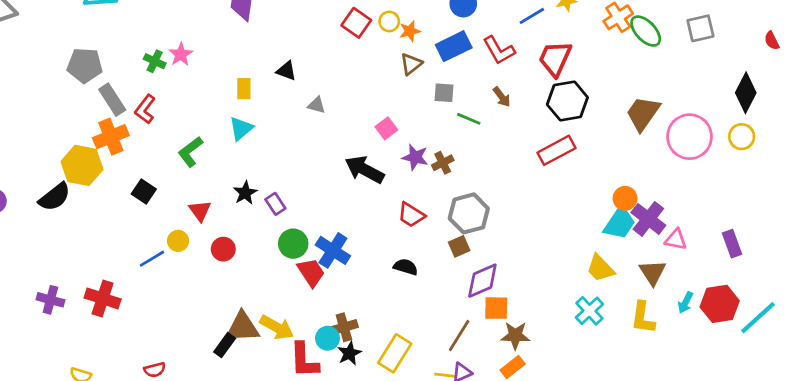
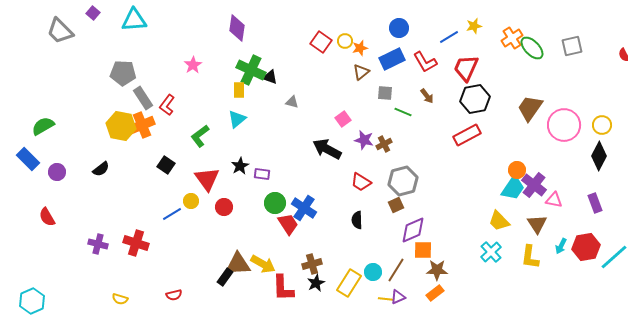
green cross: (155, 61) -> (251, 70), moved, size x1.8
black diamond: (746, 93) -> (599, 156), moved
yellow hexagon: (82, 165) -> (121, 126), moved
black semicircle: (55, 197) -> (101, 169), size x0.7
purple rectangle: (275, 204) -> (262, 174), turned -49
red triangle: (200, 211) -> (207, 179), size x1.5
black semicircle: (406, 267) -> (357, 220), turned -108
cyan circle: (327, 338) -> (373, 272), moved

